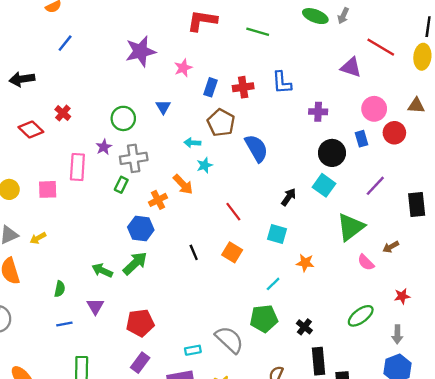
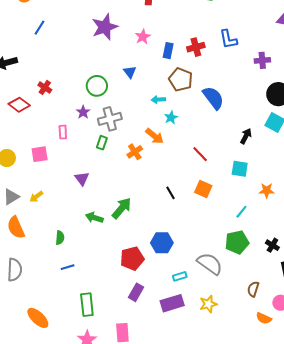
pink rectangle: (77, 167) -> (63, 132), size x0.6
blue hexagon: (141, 229) -> (162, 243), moved
purple triangle: (95, 306) -> (82, 179), moved

